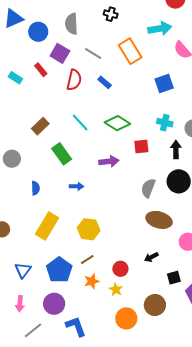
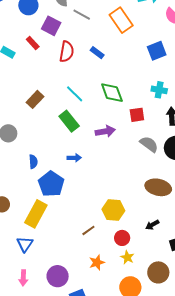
gray line: (93, 53) -> (82, 15), moved
green diamond: (117, 123) -> (112, 93), turned 40
green rectangle: (62, 154) -> (69, 121), moved
gray semicircle: (148, 188) -> (149, 144), moved, turned 108
yellow rectangle: (47, 226) -> (36, 214), moved
yellow hexagon: (89, 229) -> (113, 210), moved
blue pentagon: (59, 270) -> (51, 184), moved
orange star: (92, 281) -> (97, 262), moved
yellow star: (116, 289) -> (127, 257), moved

